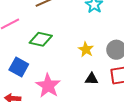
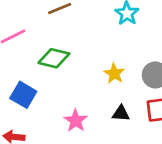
pink star: (48, 86) -> (76, 121), moved, size x0.7

